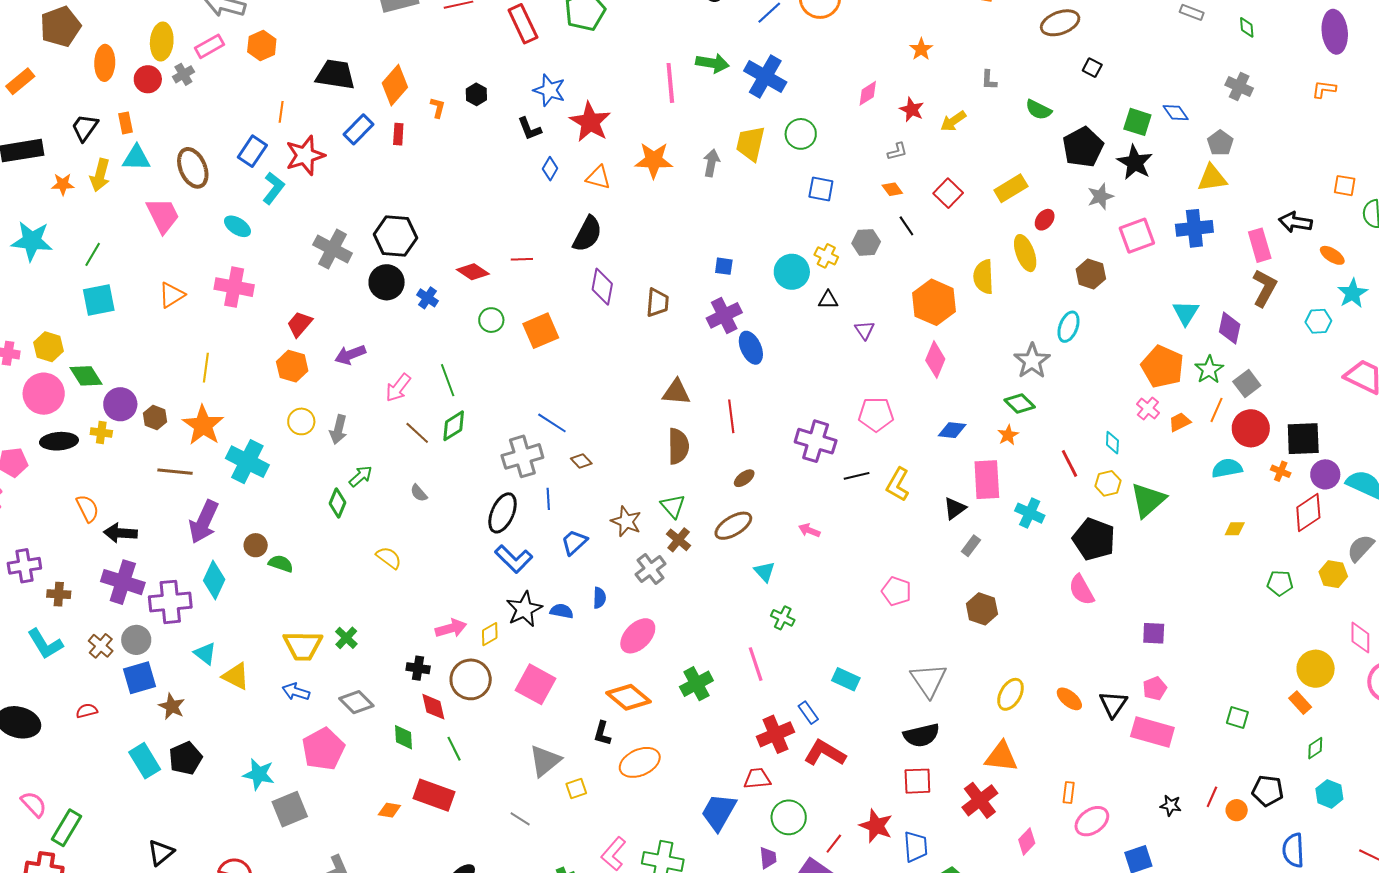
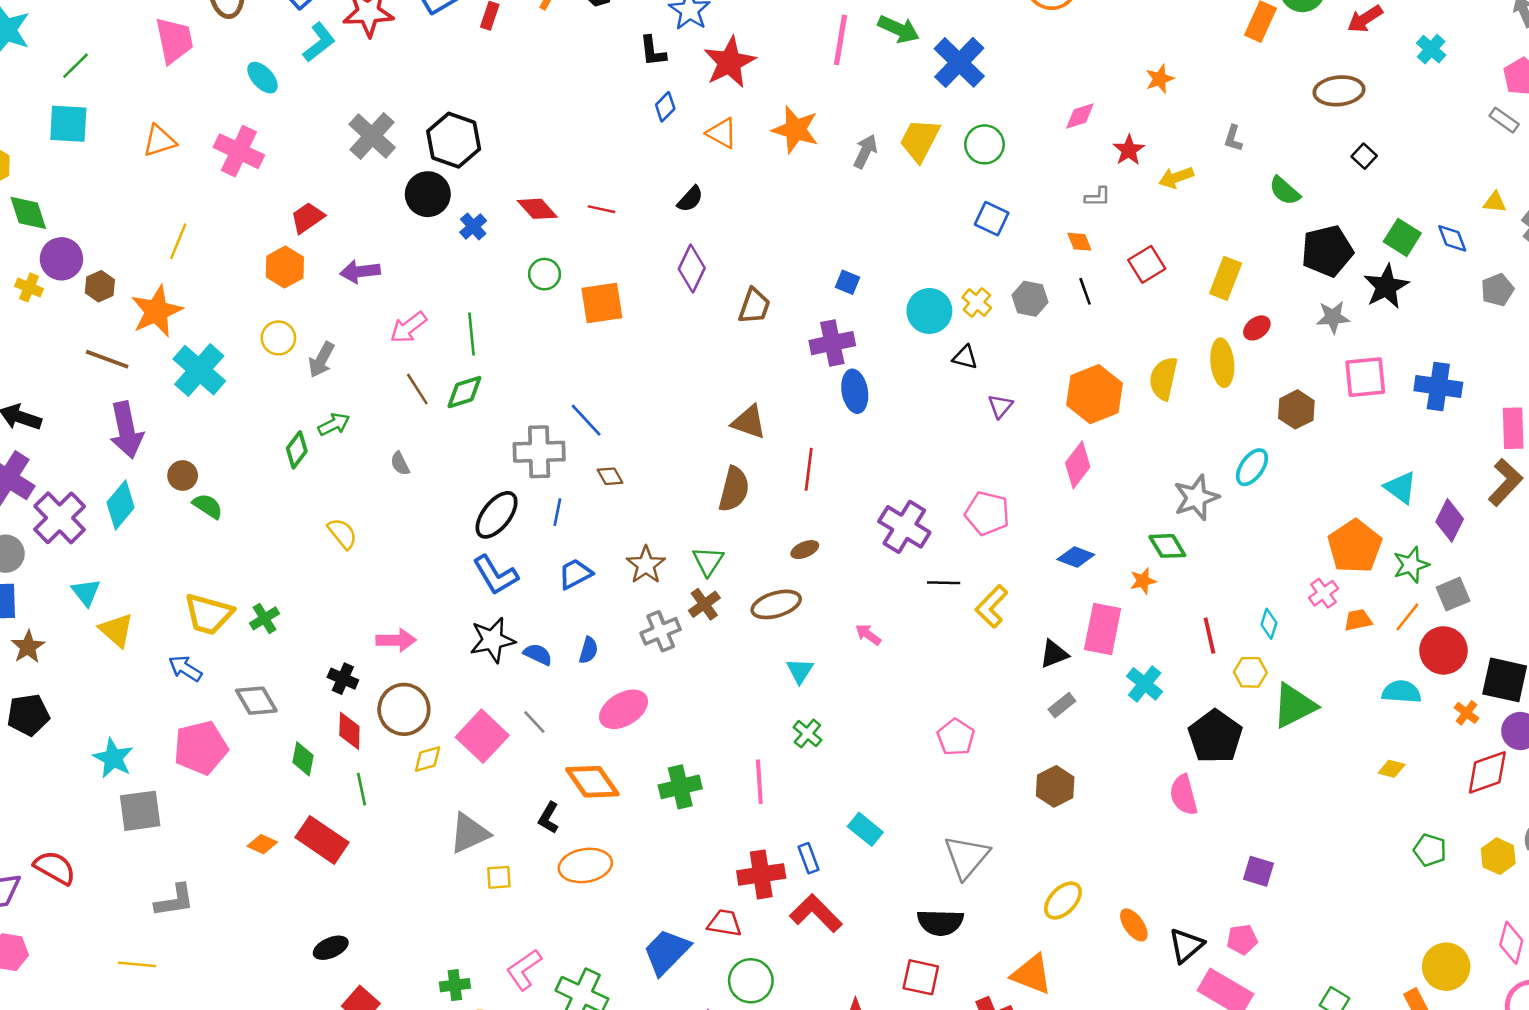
yellow triangle: (1212, 178) -> (1495, 202), moved, size x0.6
yellow rectangle: (1011, 188) -> (1226, 278), turned -52
black semicircle: (587, 234) -> (690, 199), size x0.6
cyan triangle: (1186, 313) -> (1400, 488), turned -40
purple arrow: (204, 522) -> (126, 430), turned -51
purple cross: (170, 602) -> (60, 518), turned 36
yellow diamond: (490, 634) -> (428, 759), moved
gray line: (520, 819) -> (534, 722), moved

